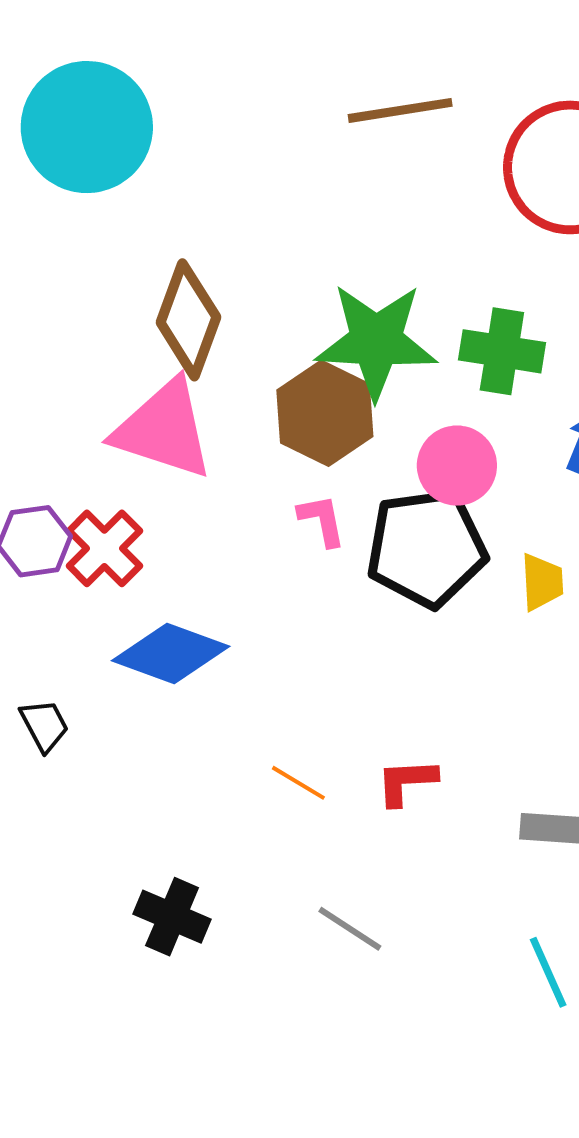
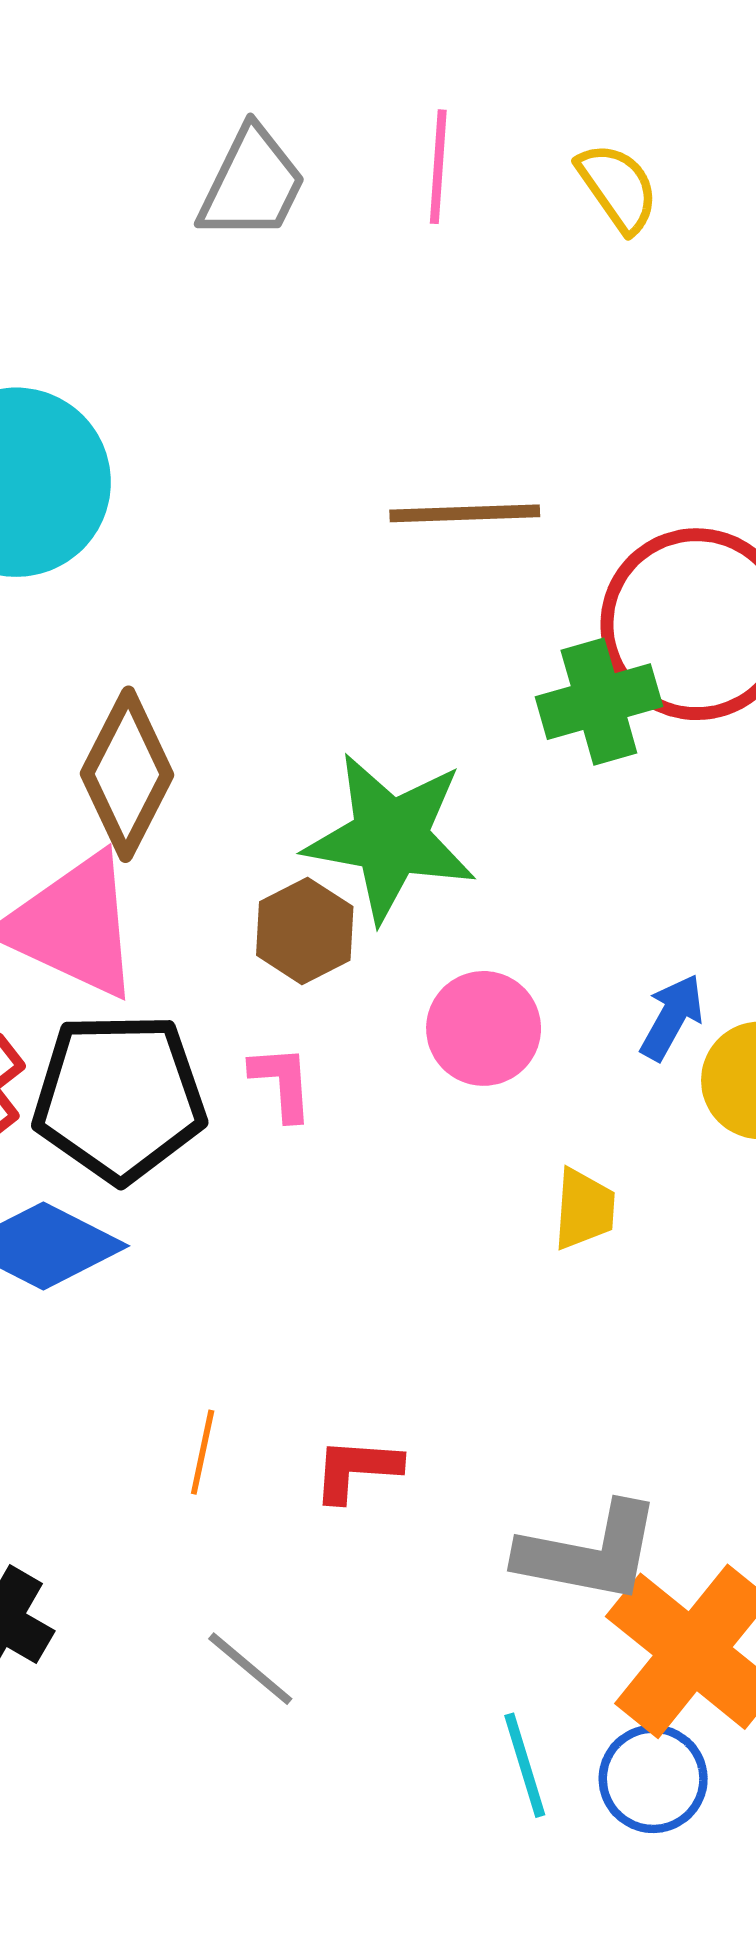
green cross: (502, 351) -> (599, 702), moved, turned -32
brown hexagon: (325, 413) -> (305, 931), size x0.7
black pentagon: (426, 548) -> (119, 1097), moved
orange line: (298, 783) -> (203, 1452), turned 64

